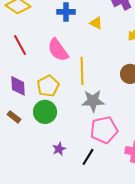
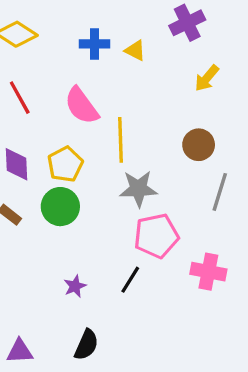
yellow triangle: (96, 23) -> (135, 50), moved
purple star: (59, 149) -> (75, 286), moved

